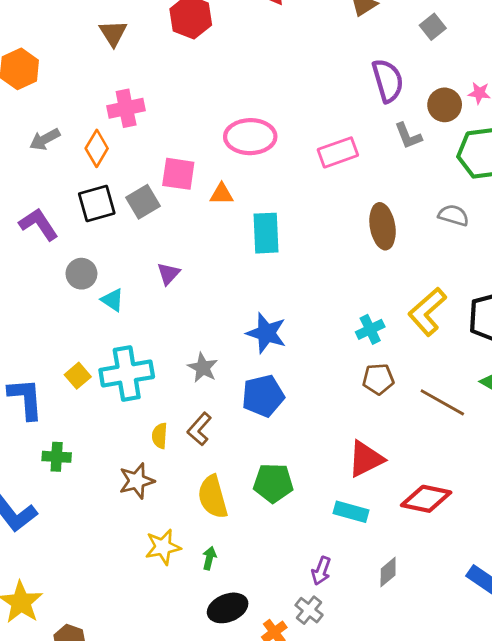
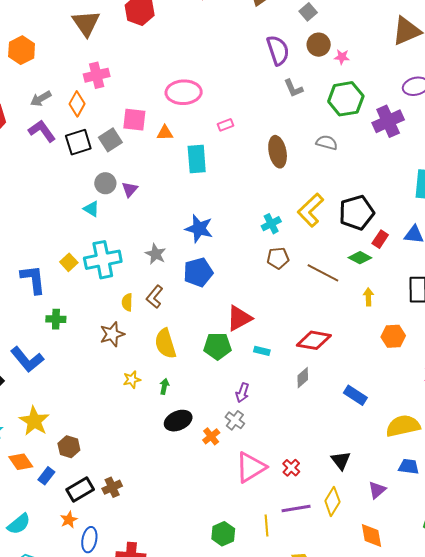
brown triangle: (113, 33) -> (86, 23), size x1.4
brown circle: (445, 105) -> (319, 45), moved
pink rectangle: (338, 152) -> (225, 125), moved, size x0.6
purple L-shape: (39, 224) -> (42, 131), moved
gray circle: (81, 274) -> (105, 183), moved
red triangle: (366, 459) -> (239, 318), moved
green pentagon: (273, 483) -> (217, 346), moved
cyan rectangle: (351, 512) -> (262, 351), size x0.7
yellow star: (163, 547) -> (132, 380), size x0.7
gray diamond: (388, 572) -> (303, 378), moved

